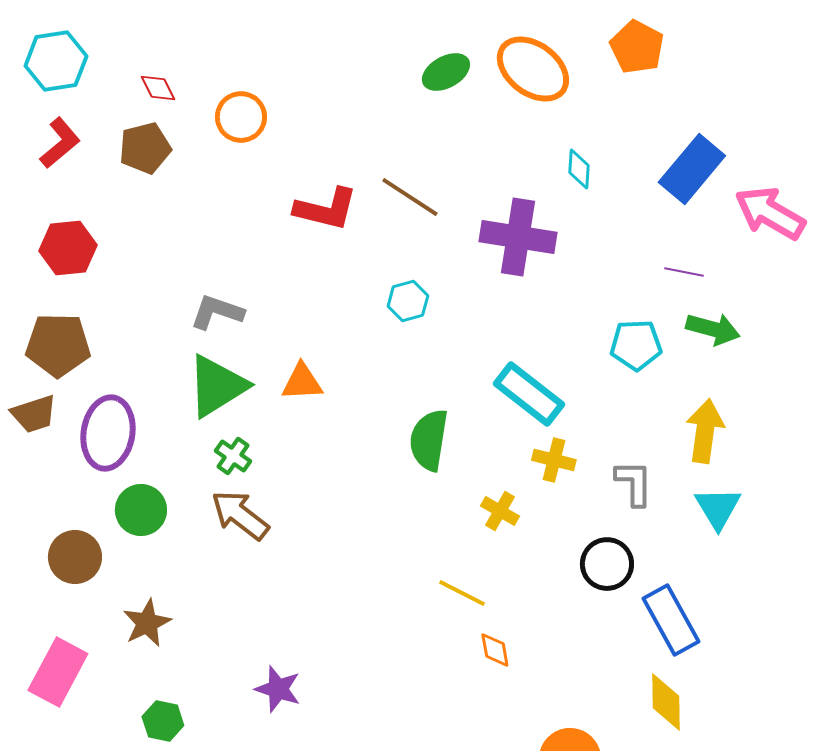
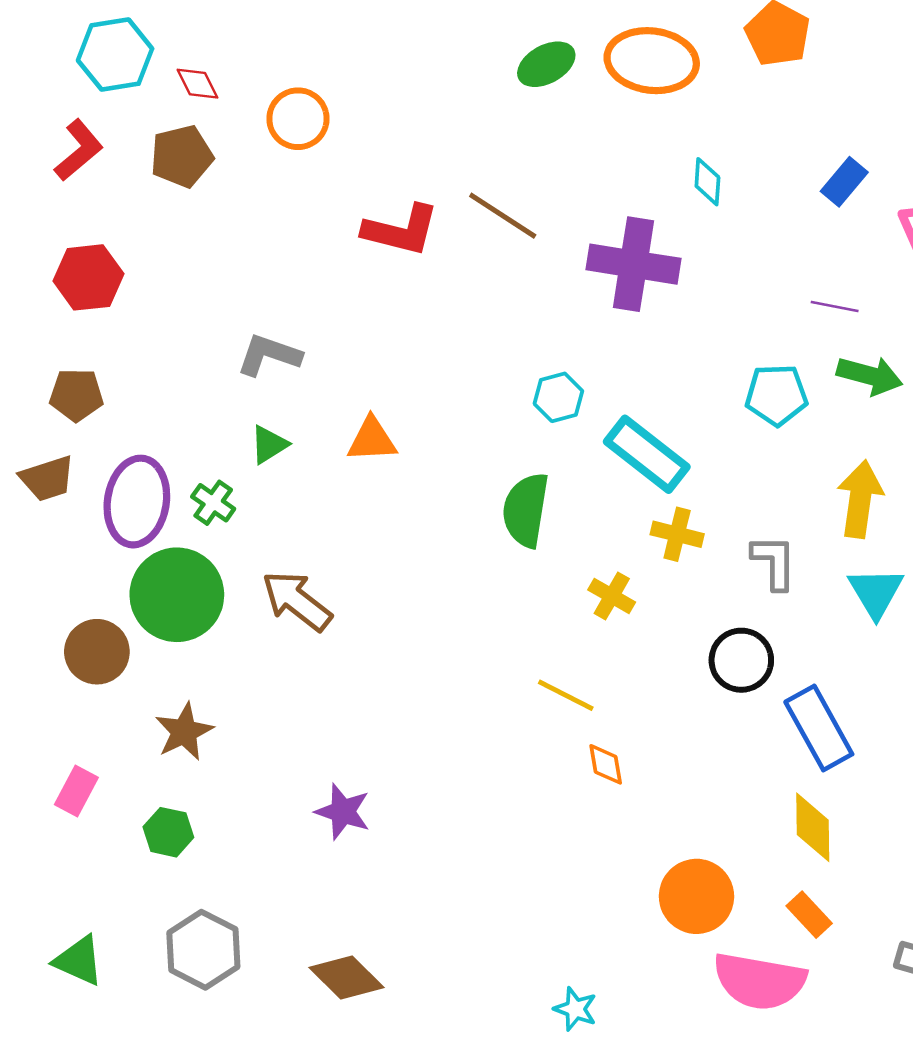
cyan hexagon: (56, 61) -> (115, 55), moved
orange ellipse: (533, 69) -> (652, 61), turned -30
blue rectangle: (692, 169) -> (844, 182), size x0.6
cyan hexagon: (408, 301) -> (558, 397), moved
brown pentagon: (58, 345) -> (76, 395), size x0.7
green triangle: (217, 386) -> (269, 445), size x0.5
green cross: (233, 456) -> (213, 503), moved
green circle: (141, 510) -> (177, 595), size x1.5
pink rectangle: (58, 672) -> (76, 791), size x0.6
green hexagon: (163, 721) -> (168, 832), moved

